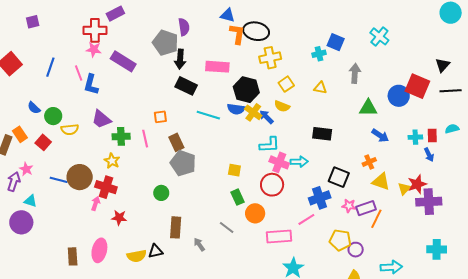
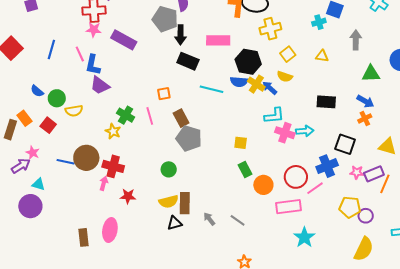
purple trapezoid: (101, 119) -> (100, 85), moved
green cross: (121, 136) -> (126, 115), turned 36
blue arrow: (380, 136) -> (365, 101), moved
yellow star: (112, 161) -> (113, 131), moved
orange cross: (369, 162) -> (365, 118), moved
purple arrow: (14, 182) -> (21, 166), turned 42
red circle: (272, 185) -> (296, 177), moved
gray line: (227, 227) -> (238, 220), moved
black triangle: (155, 251) -> (175, 223), moved
yellow semicircle: (137, 256) -> (169, 202), moved

